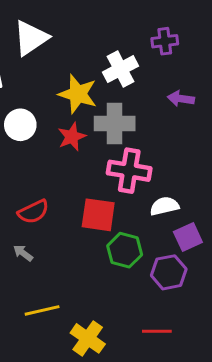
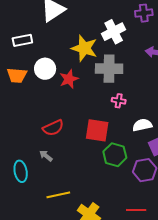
red star: (72, 137) -> (69, 79), moved
pink cross: (129, 171) -> (119, 101), size x0.5

